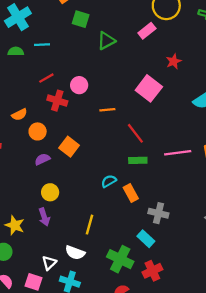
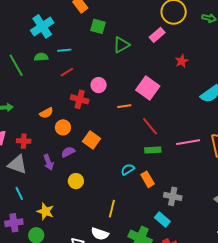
red line: (46, 78) -> (67, 72), moved
pink square: (149, 88) -> (148, 88), moved
purple arrow: (44, 217) -> (48, 162), moved

